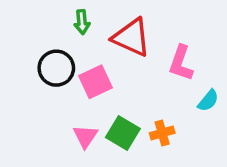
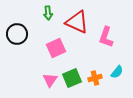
black circle: (56, 68) -> (17, 34), moved
cyan semicircle: (208, 101) -> (117, 72), moved
green square: (123, 133) -> (72, 78), turned 36

